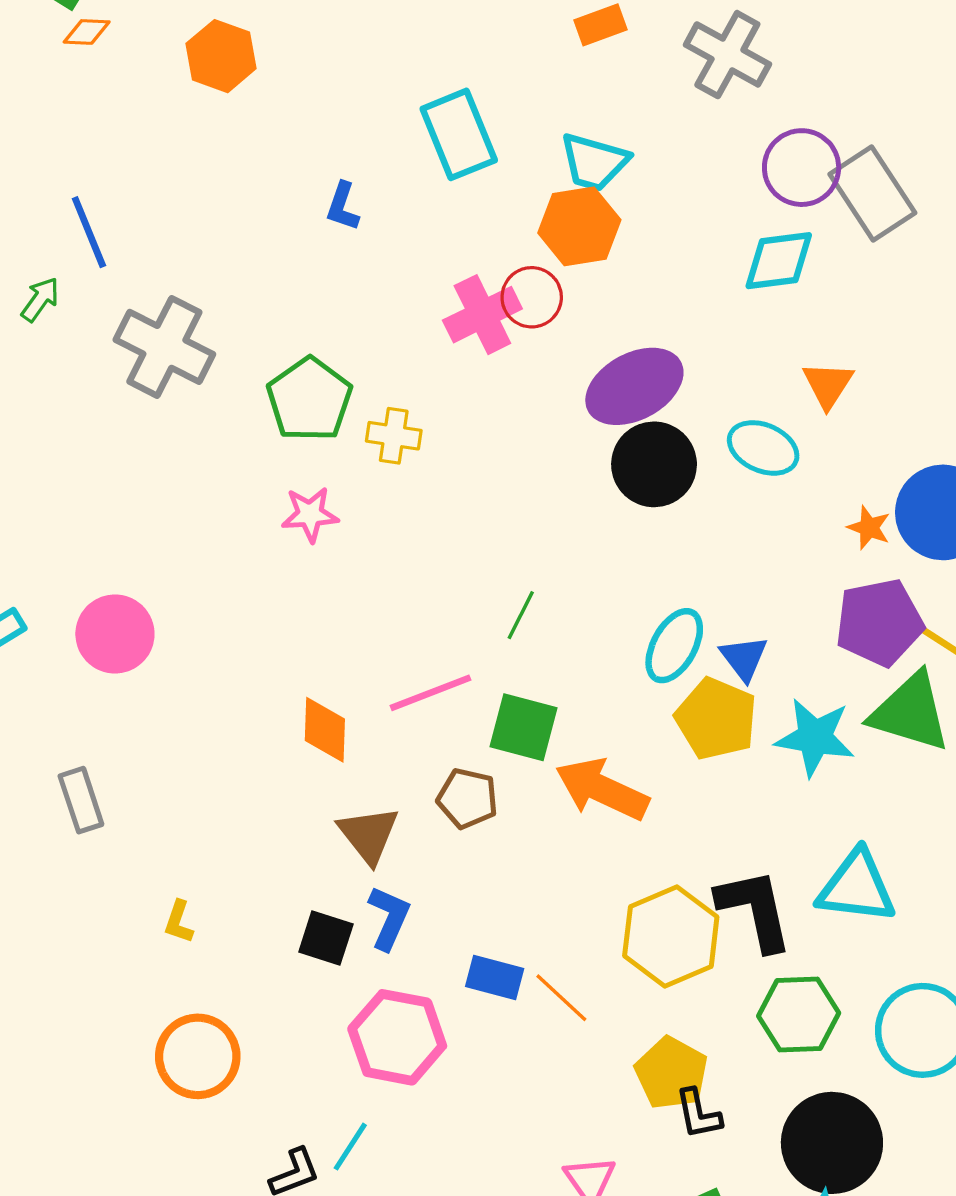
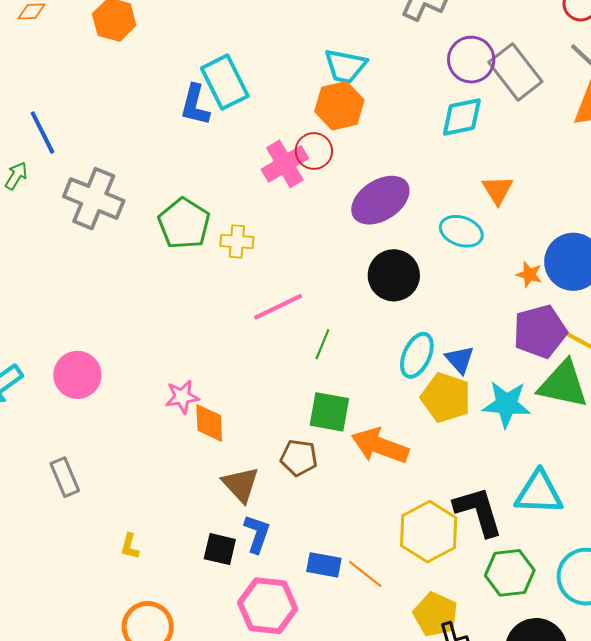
cyan rectangle: (459, 134) -> (225, 82), moved
blue L-shape: (343, 206) -> (195, 105), size x1.4
black circle: (654, 464) -> (394, 275), moved
pink star: (310, 514) -> (182, 397), moved
pink line: (431, 693) -> (278, 307), moved

